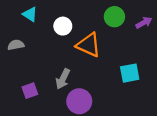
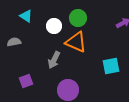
green circle: (114, 17) -> (78, 18), moved
gray arrow: (63, 79) -> (54, 60), moved

